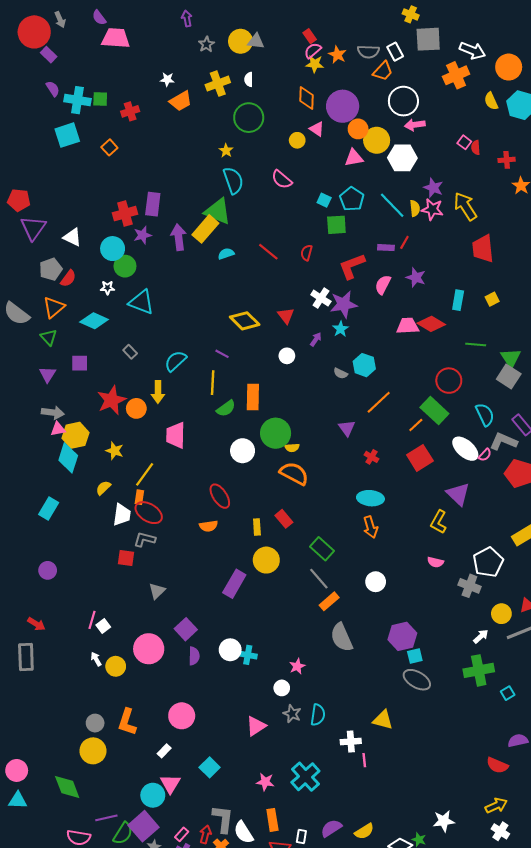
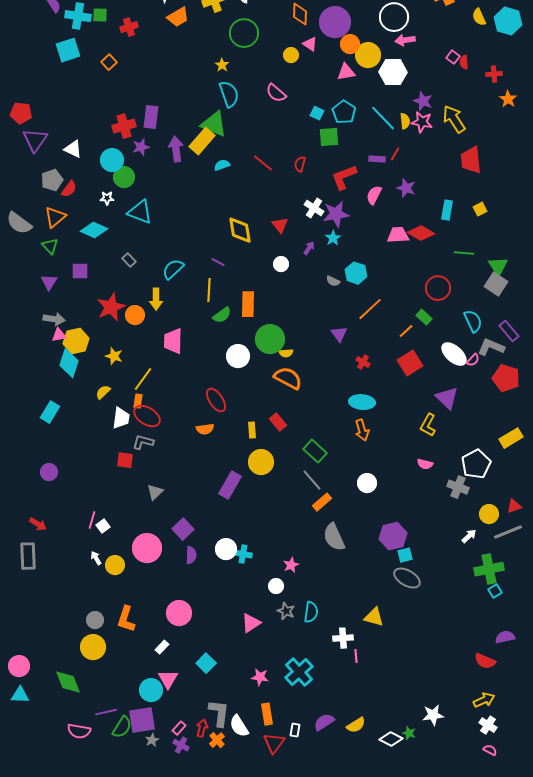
yellow diamond: (245, 321) -> (240, 230), turned 36
green rectangle: (434, 410) -> (424, 317), size x0.6
green cross: (479, 670) -> (489, 569), moved
purple square: (144, 826) -> (142, 720), turned 32

